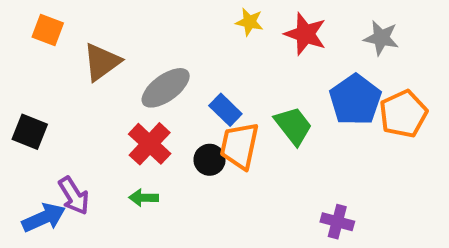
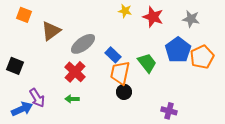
black circle: (210, 160) -> (124, 92), moved

